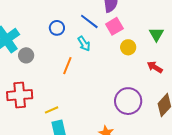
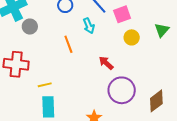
orange line: (67, 66) -> (68, 44), turned -54
red arrow: (155, 67) -> (106, 63), moved

